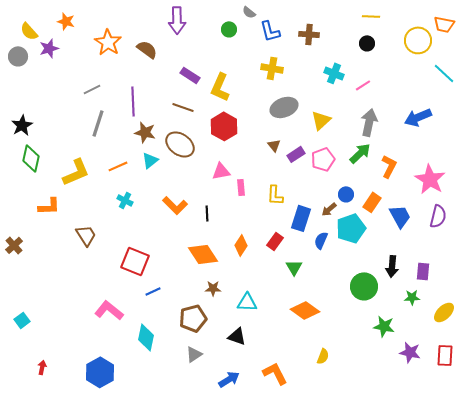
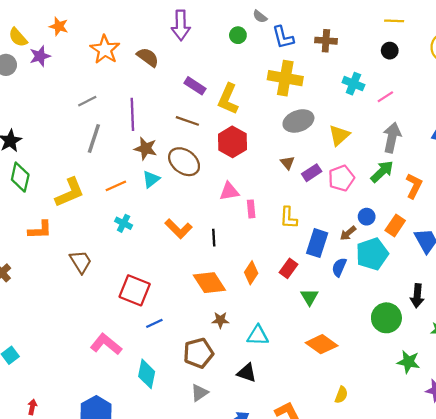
yellow cross: (272, 68) -> (285, 78), size x1.4

